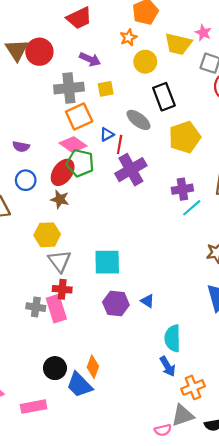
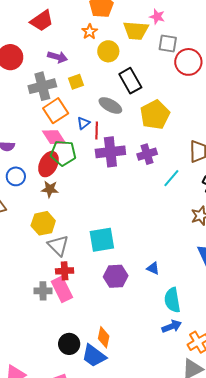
pink diamond: (73, 144) -> (54, 137), turned 30
purple cross: (131, 170) -> (110, 152), turned 32
purple cross: (182, 189) -> (147, 154), moved
blue triangle: (147, 301) -> (153, 268), moved
blue arrow: (168, 366) -> (172, 326), turned -72

